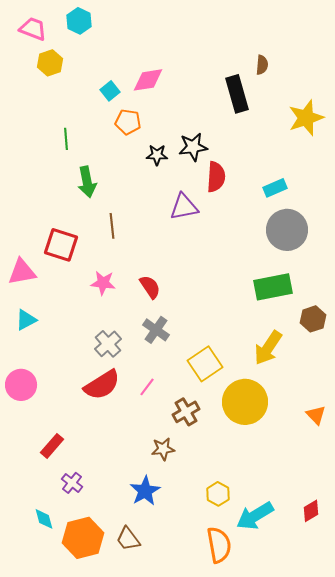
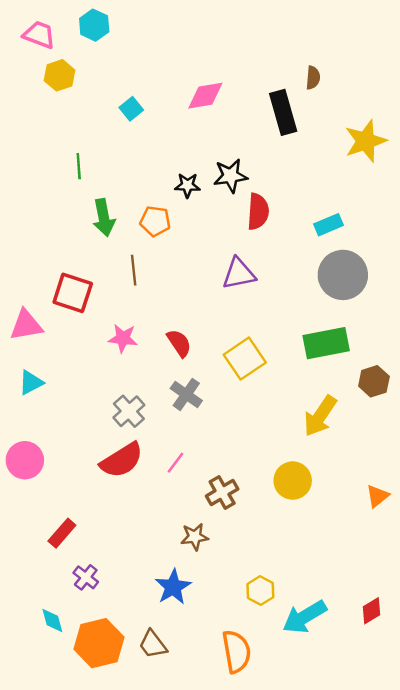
pink diamond: (148, 80) -> (205, 96), moved
orange pentagon: (128, 122) -> (155, 221), moved
purple triangle: (184, 207) -> (239, 274), moved
yellow square: (205, 364) -> (245, 359), moved
yellow circle: (245, 402) -> (293, 481), size x0.7
orange triangle: (316, 415) -> (378, 496), turned 35
orange semicircle: (219, 545) -> (236, 651), moved

